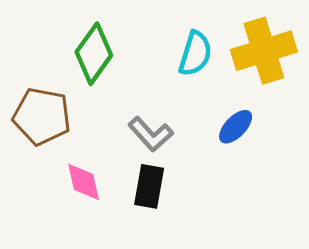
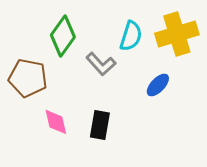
gray L-shape: (151, 134) -> (101, 64), moved

